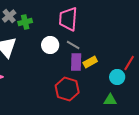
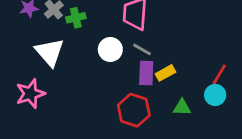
cyan circle: (117, 77) -> (215, 95), moved
green triangle: (110, 100) -> (182, 107), moved

